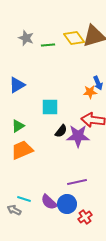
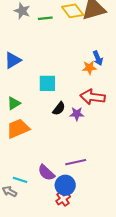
purple star: (78, 136) -> (77, 114), size x0.6
purple semicircle: (49, 202) -> (46, 173), moved
red cross: (85, 217) -> (63, 199), moved

